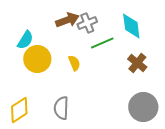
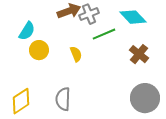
cyan diamond: (131, 26) -> (133, 17), turned -36
yellow circle: (37, 59) -> (39, 50), size x0.7

